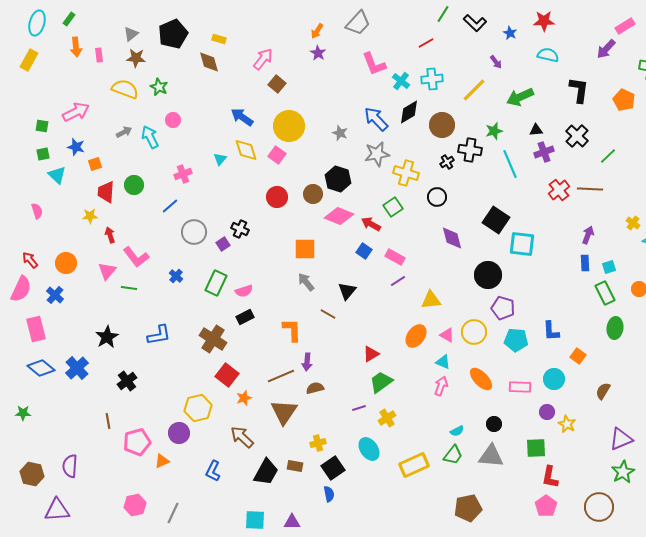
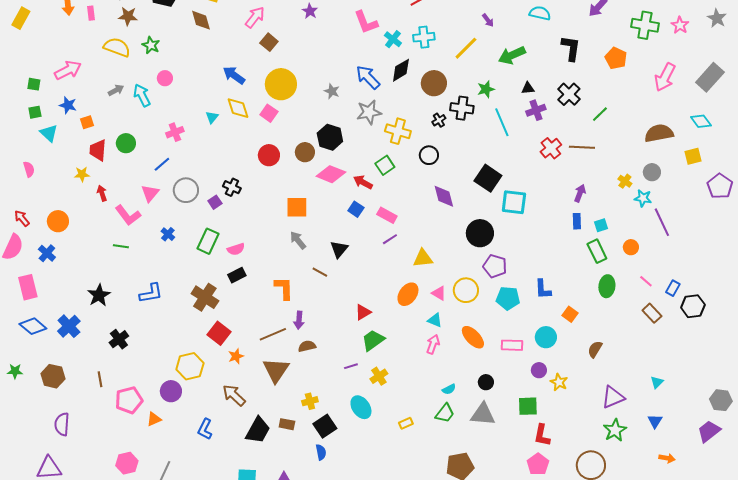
pink triangle: (107, 271) -> (150, 193), moved
yellow rectangle: (414, 465) -> (406, 423), size x0.5
brown hexagon: (32, 474) -> (53, 376), moved

